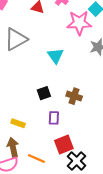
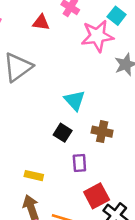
cyan triangle: (55, 56) -> (75, 100), moved
black square: (44, 93) -> (63, 133), turned -32

